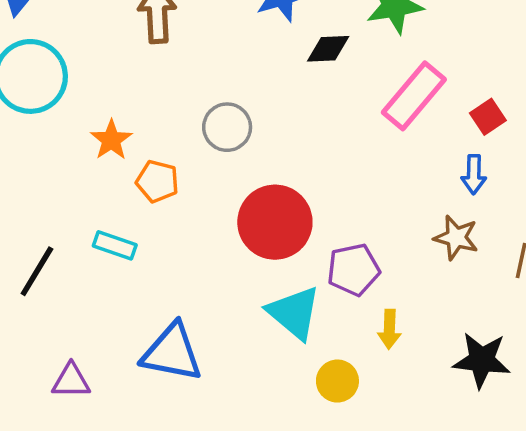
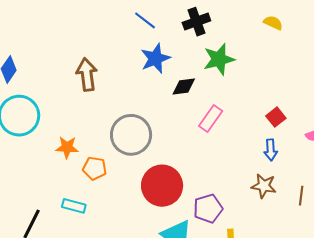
pink rectangle: (414, 96) -> (211, 119), moved, size x0.7
gray circle: (227, 127) -> (131, 135), size x1.5
orange star: (111, 140) -> (67, 147), turned -30

